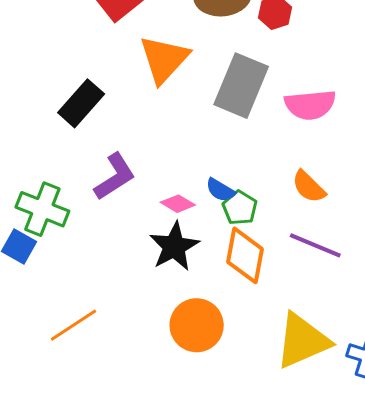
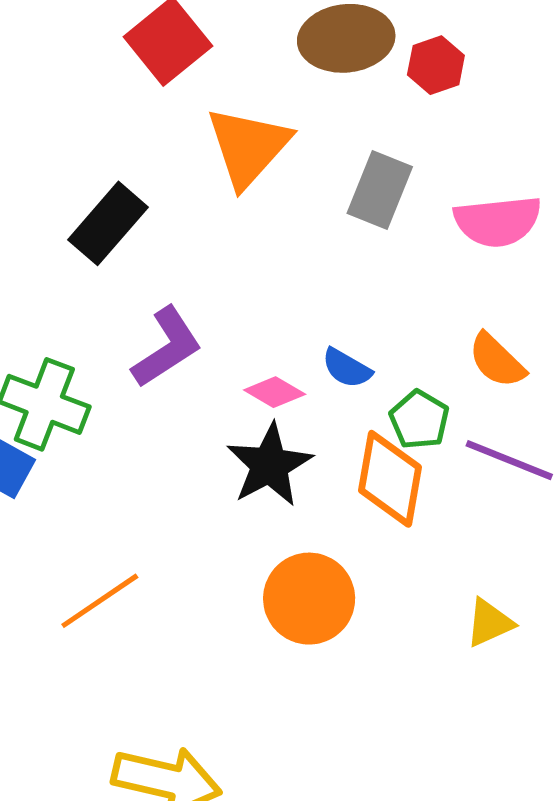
gray rectangle: (241, 86) -> (380, 190), size x0.7
green pentagon: (240, 208) -> (419, 420), moved
yellow triangle: (302, 341) -> (489, 623), size x0.5

